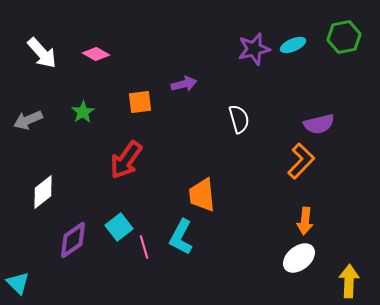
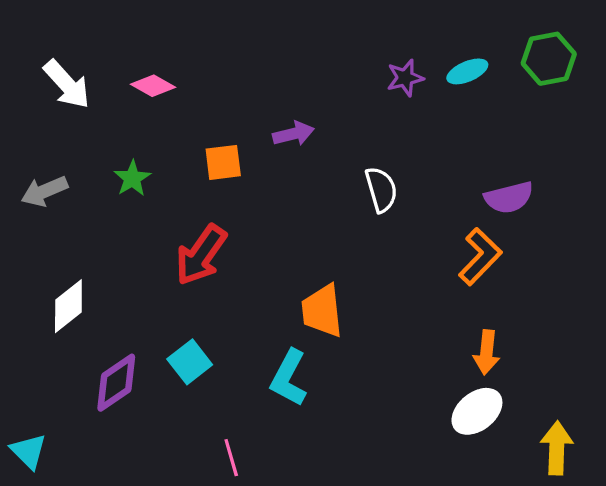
purple star: (254, 49) -> (405, 78), size x0.7
pink line: (144, 247) -> (231, 458), moved

